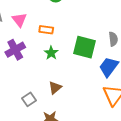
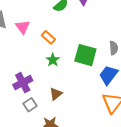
orange rectangle: (46, 30) -> (48, 37), turned 32
purple cross: (15, 50) -> (23, 83), moved

